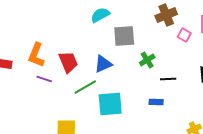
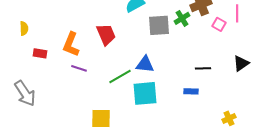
green cross: (147, 60) -> (182, 18), moved
red trapezoid: (68, 62) -> (106, 34), moved
blue triangle: (103, 64) -> (145, 64), moved, turned 30

